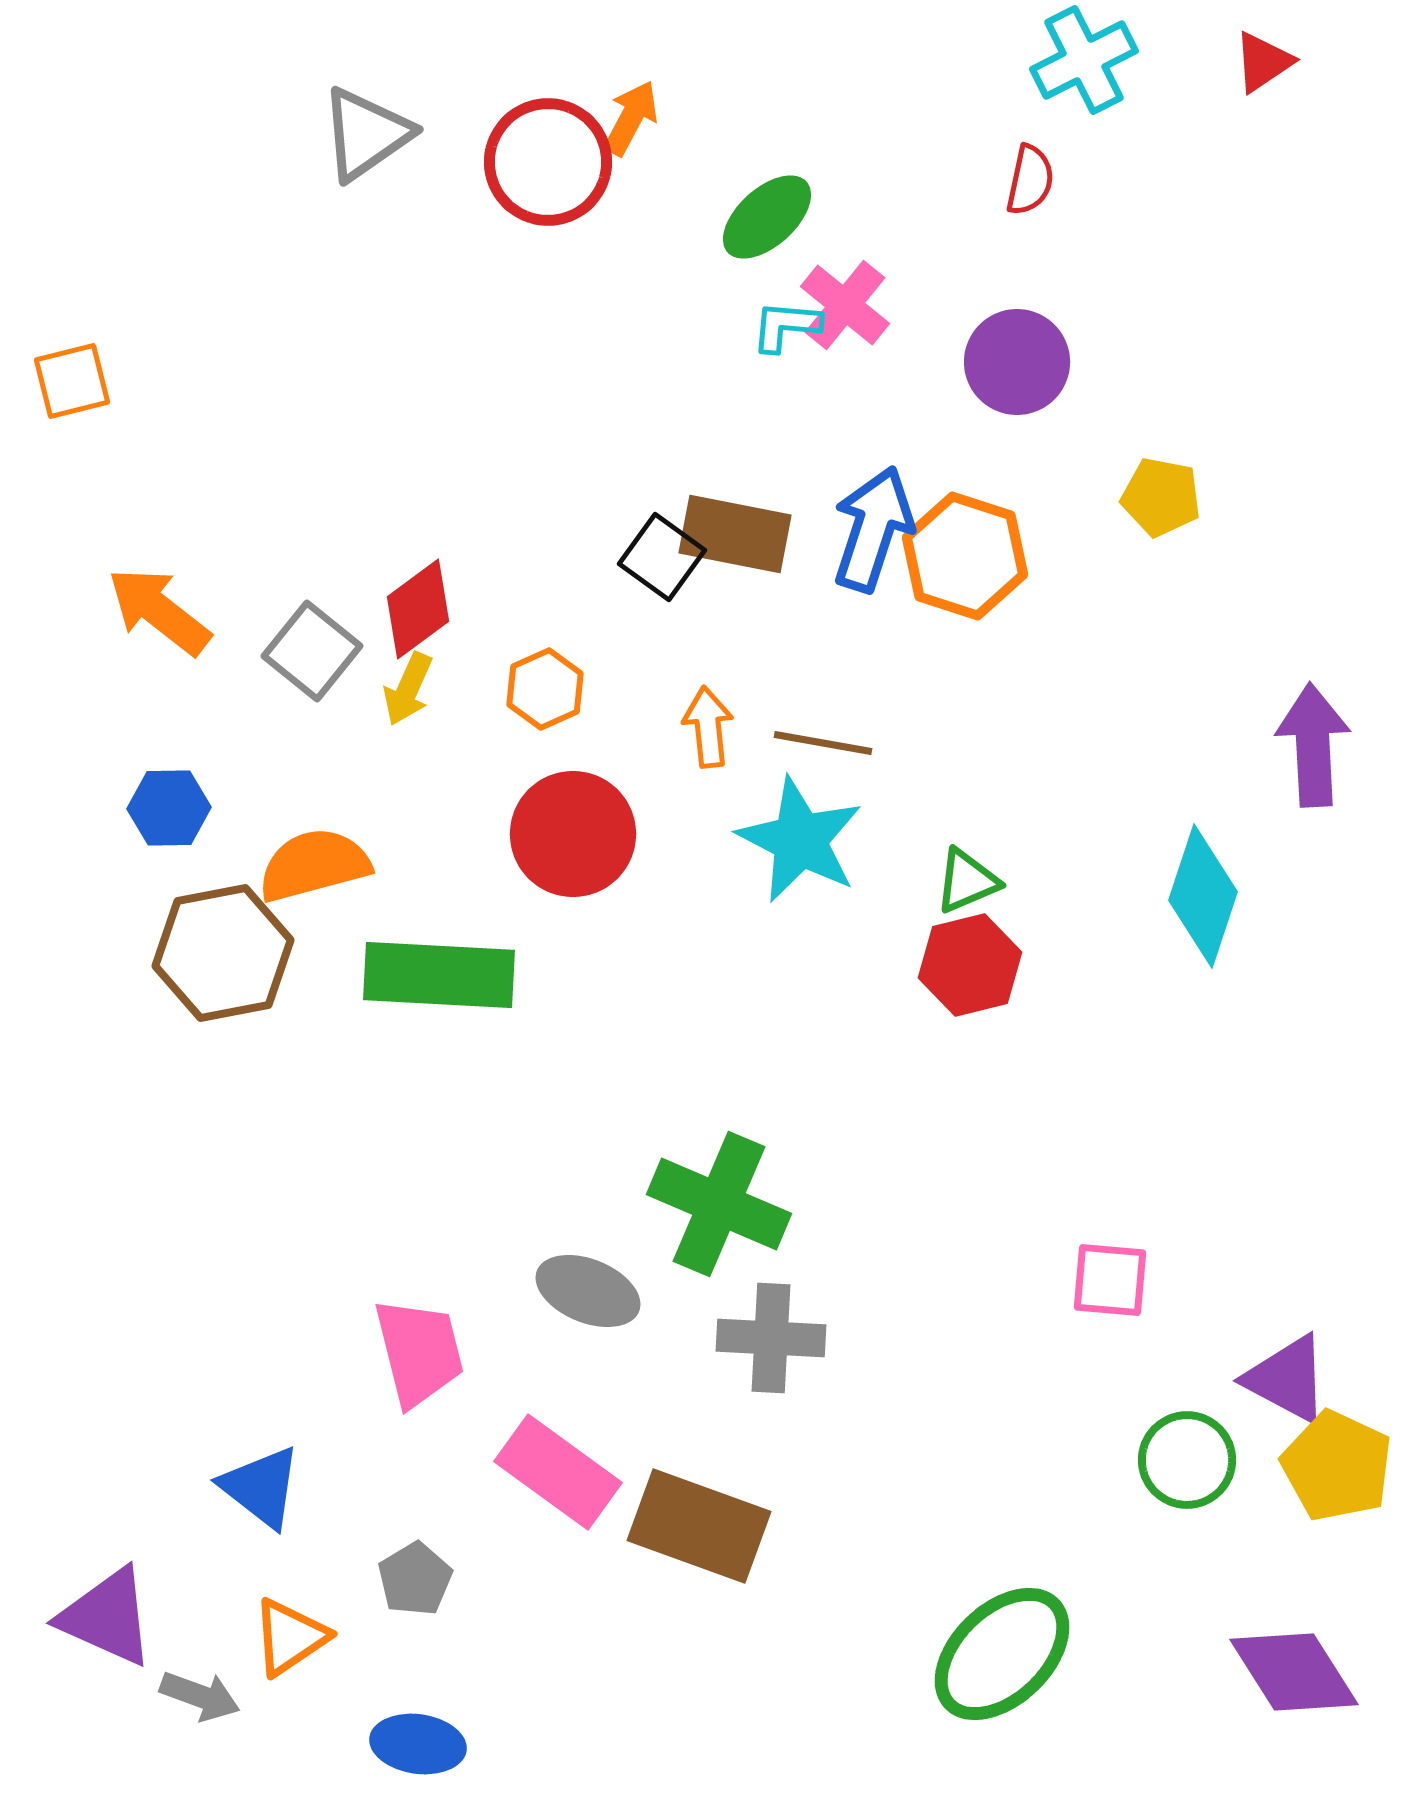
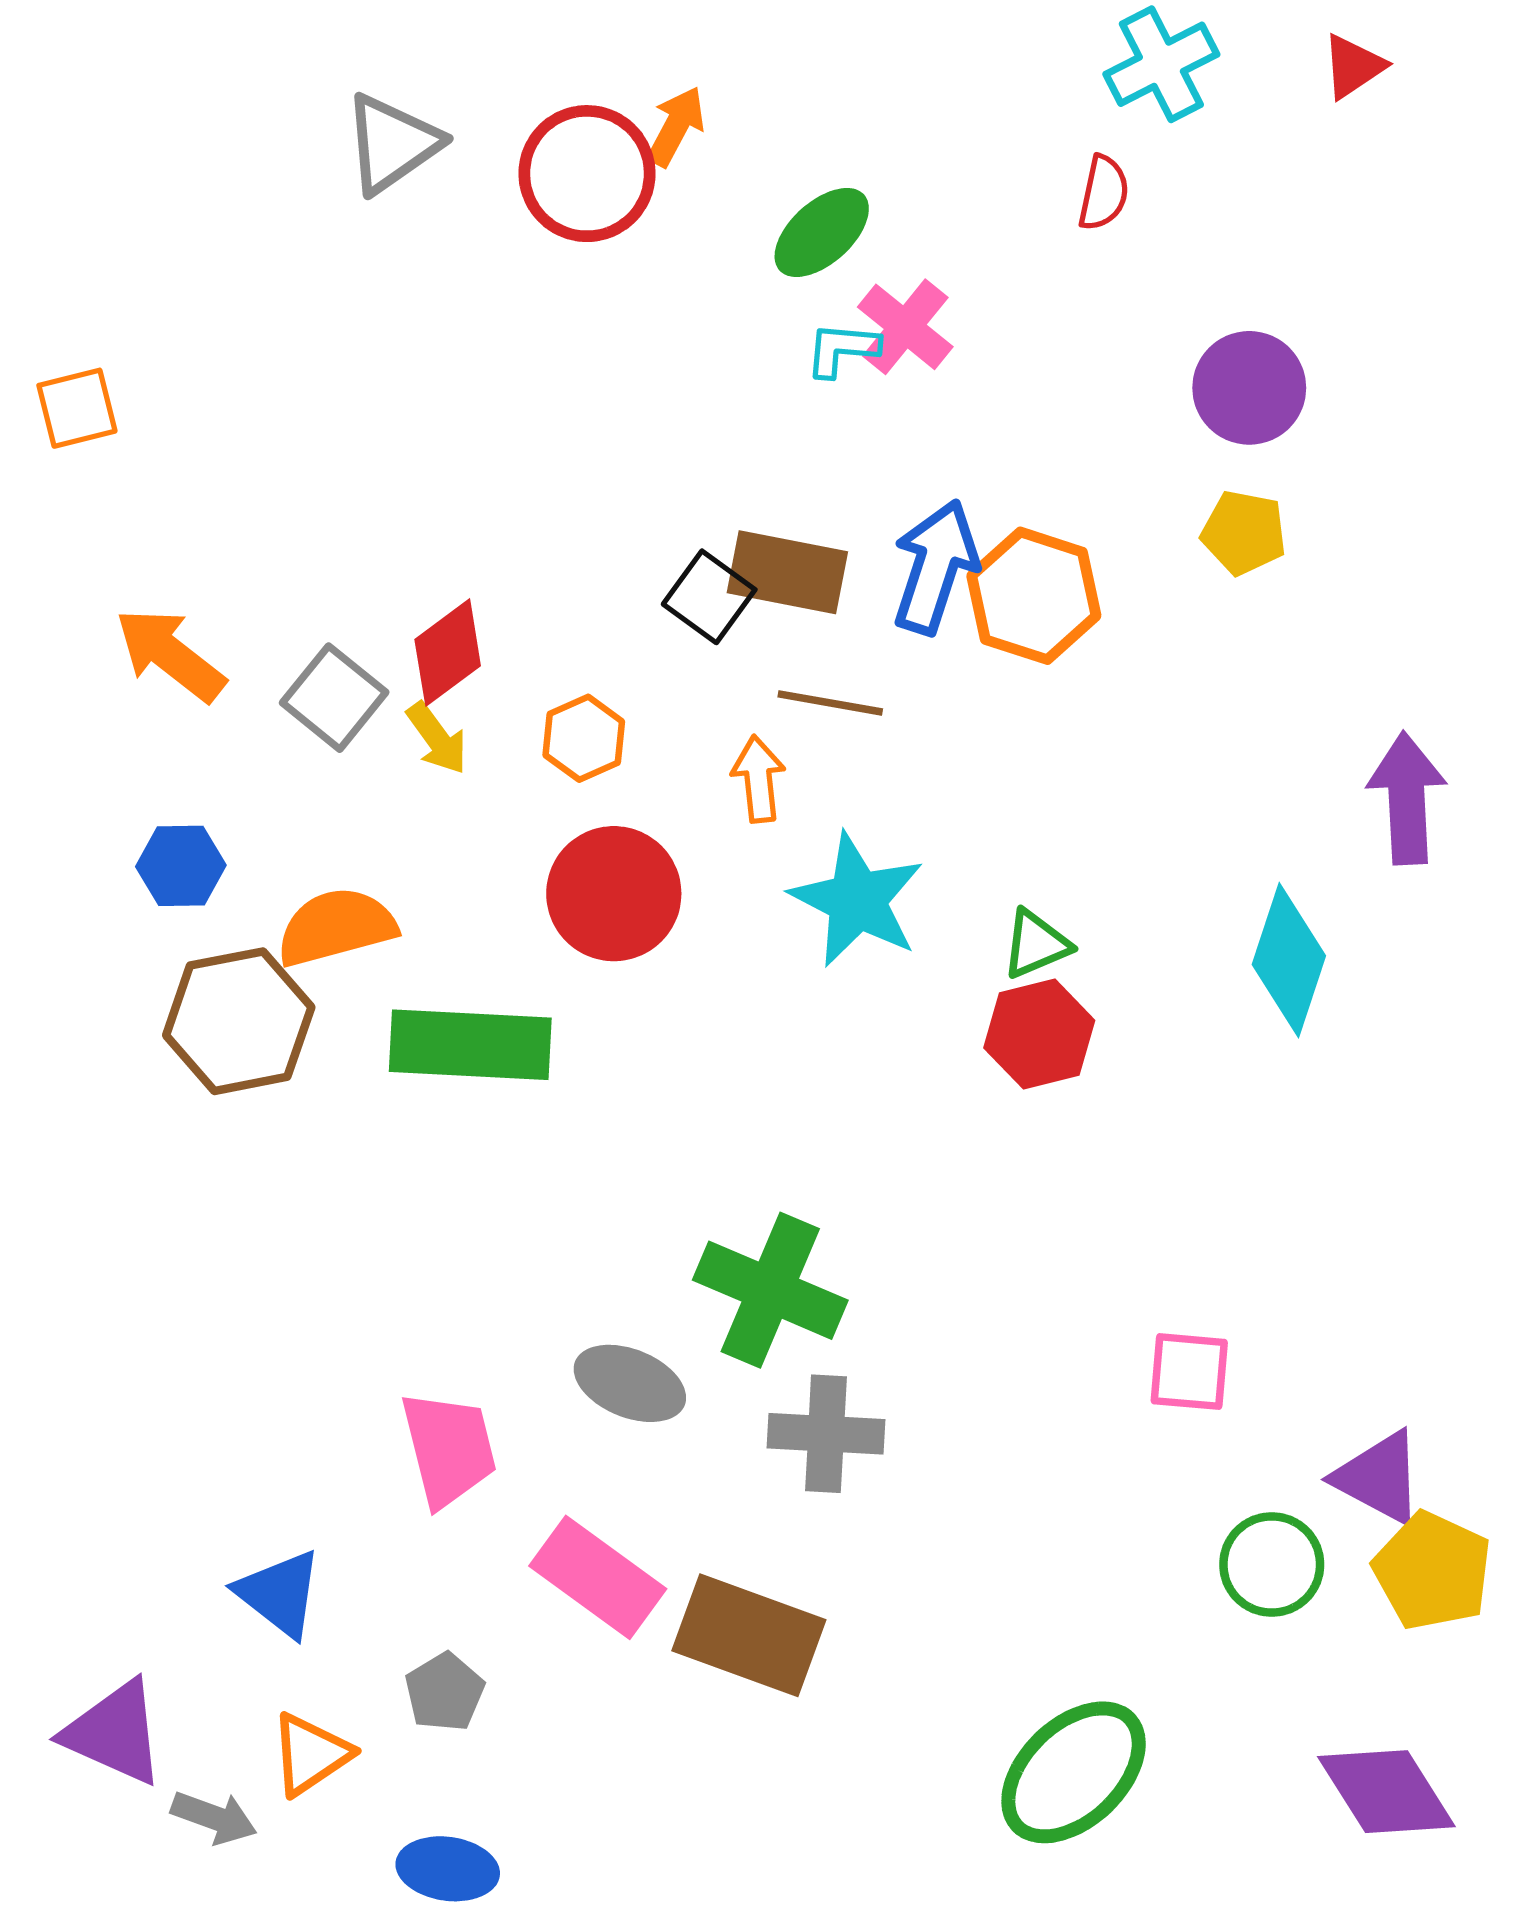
purple circle: (1017, 362) -> (1249, 388), moved
yellow arrow: (408, 689) -> (437, 738), turned -60
brown line: (823, 743) -> (830, 703), moved

